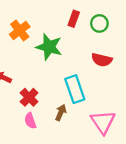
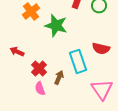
red semicircle: (102, 60) -> (101, 48), moved
brown arrow: (61, 113) -> (59, 77), moved

